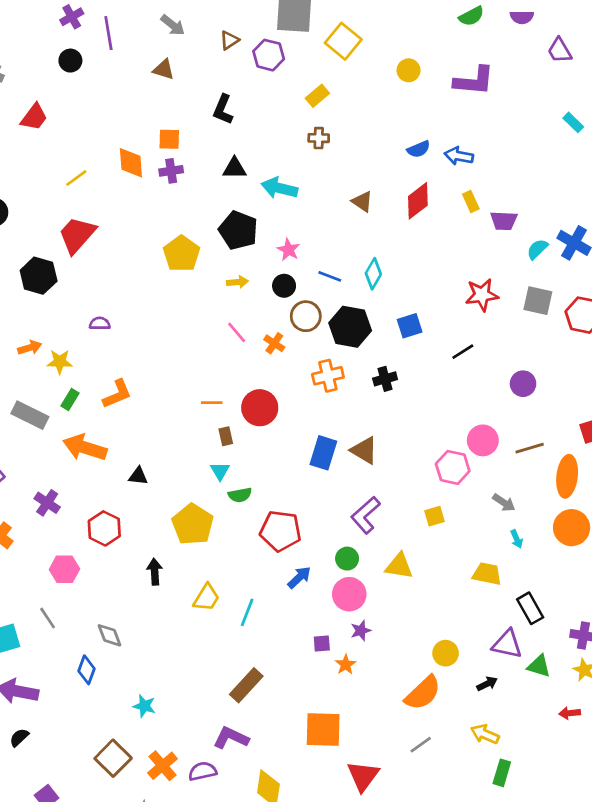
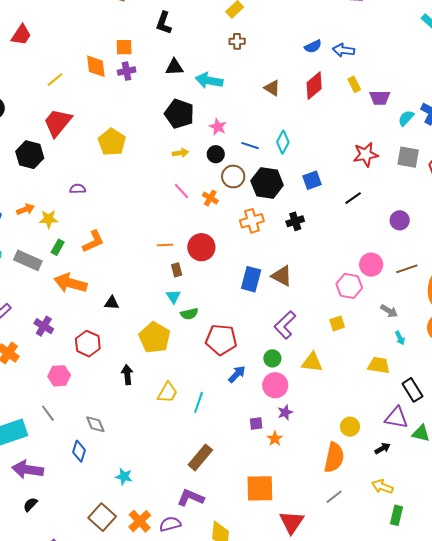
yellow pentagon: (181, 254) -> (112, 142), moved
orange semicircle: (423, 693) -> (334, 457), turned -32

